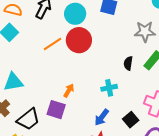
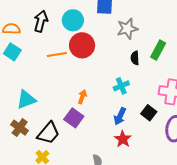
gray star: (145, 32) -> (127, 29), moved
orange line: (53, 44) -> (57, 54), turned 36
purple square: (56, 110) -> (74, 118), turned 30

